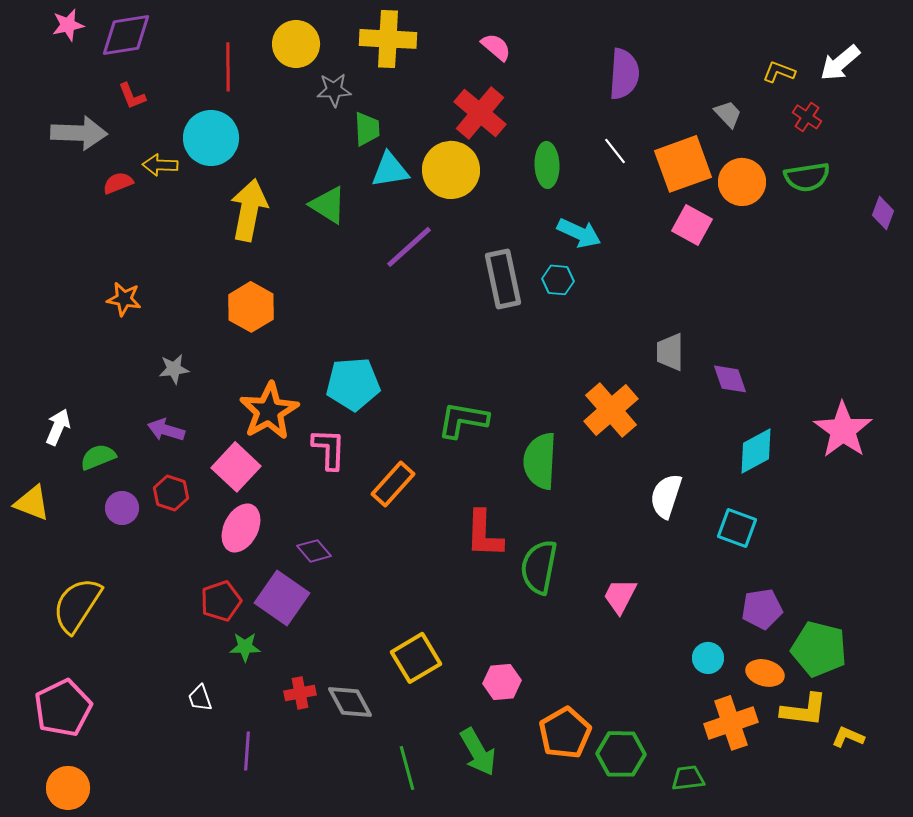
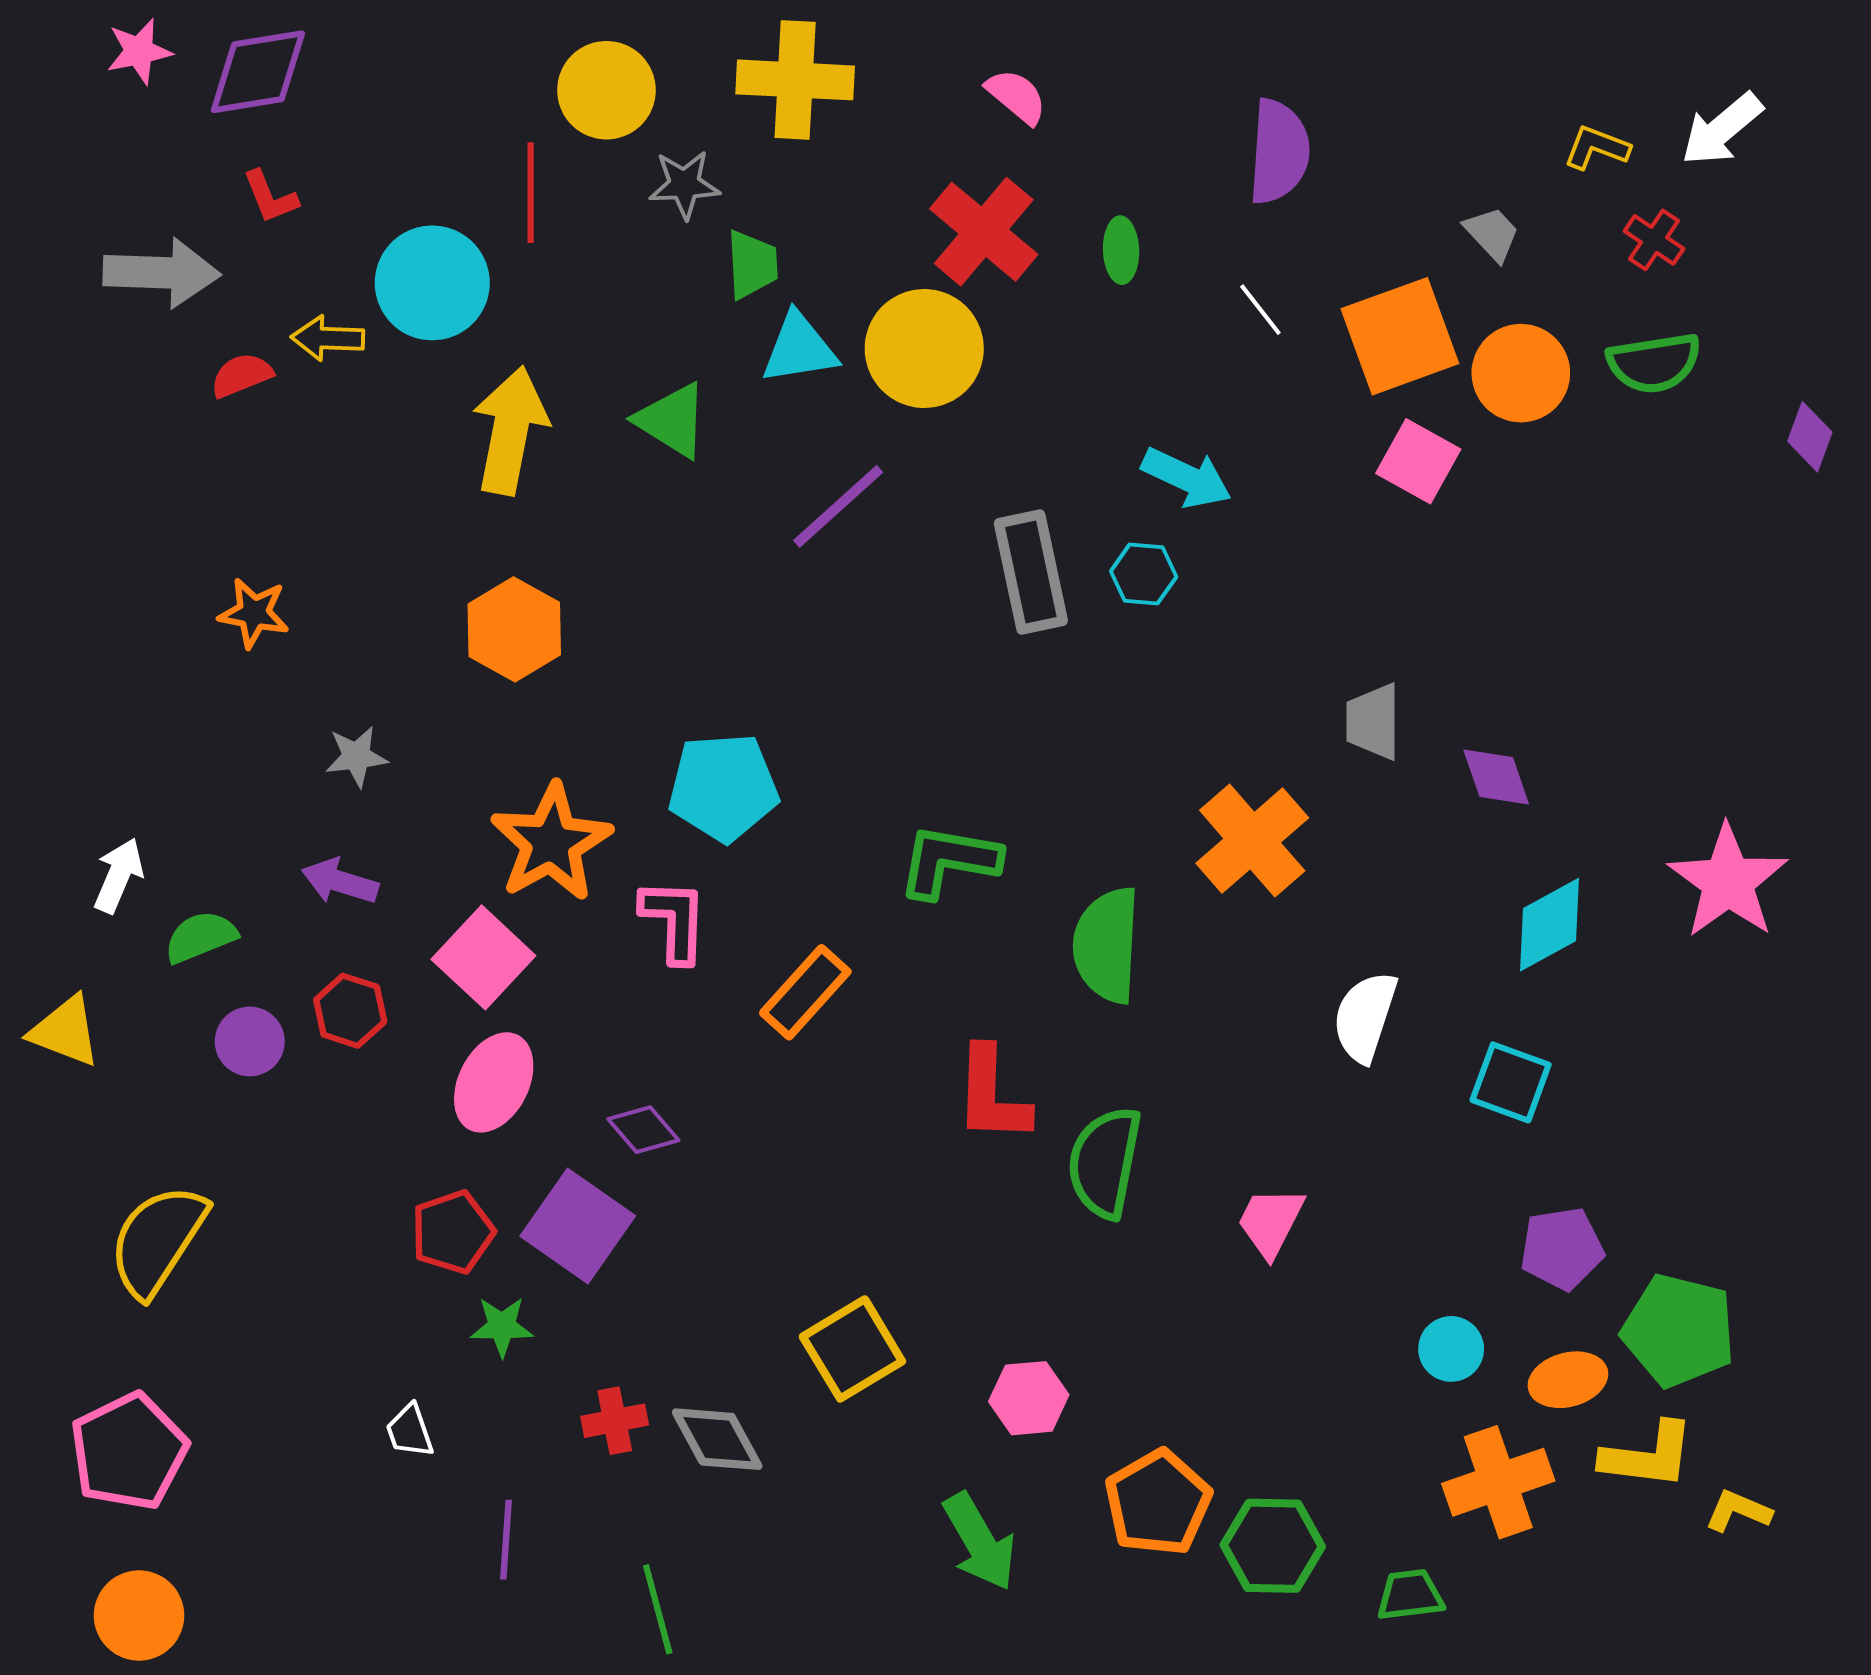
red line: (228, 67) -> (531, 193), moved
green ellipse: (547, 165) -> (1121, 250), moved, size x0.7
orange ellipse: (765, 673) -> (1568, 1380), turned -30
green line: (407, 768) -> (658, 1609), moved

